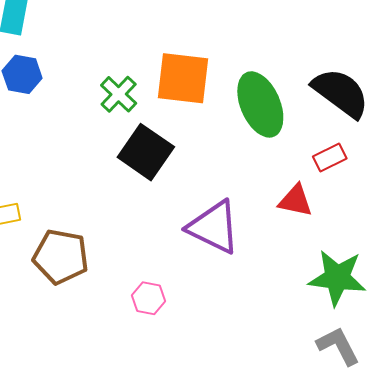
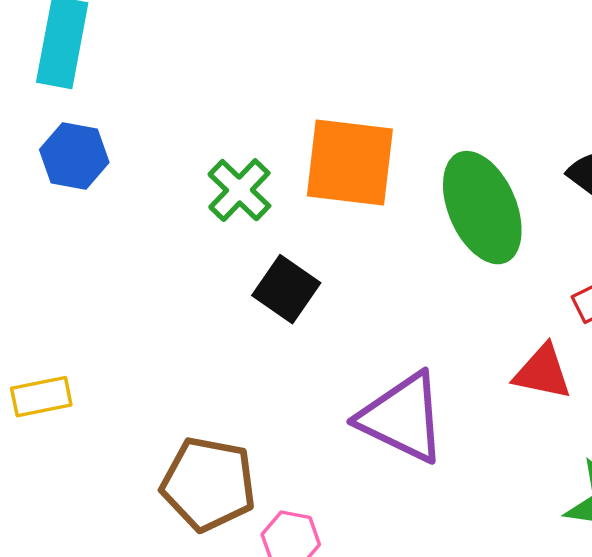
black square: (146, 152) -> (286, 289), size x0.7
brown pentagon: (61, 257) -> (208, 484), moved

